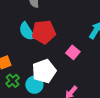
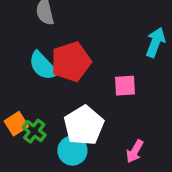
pink square: (73, 52) -> (125, 86), turned -32
green cross: (13, 81) -> (34, 131), moved

